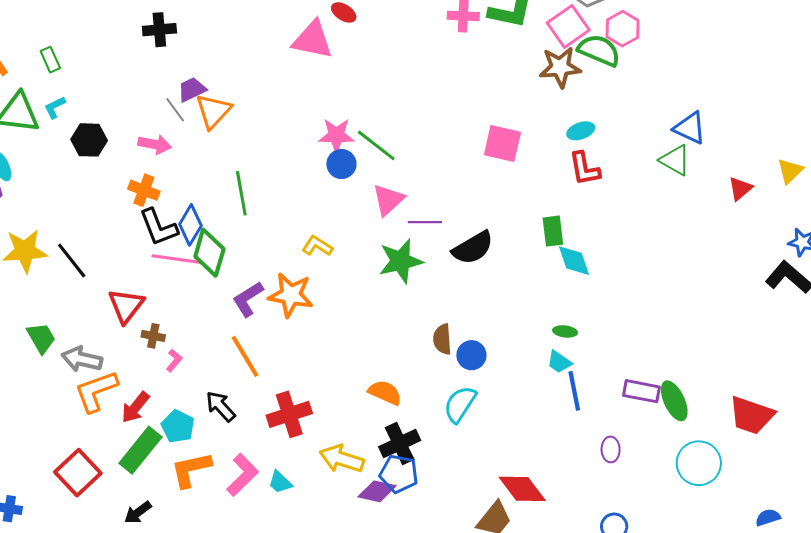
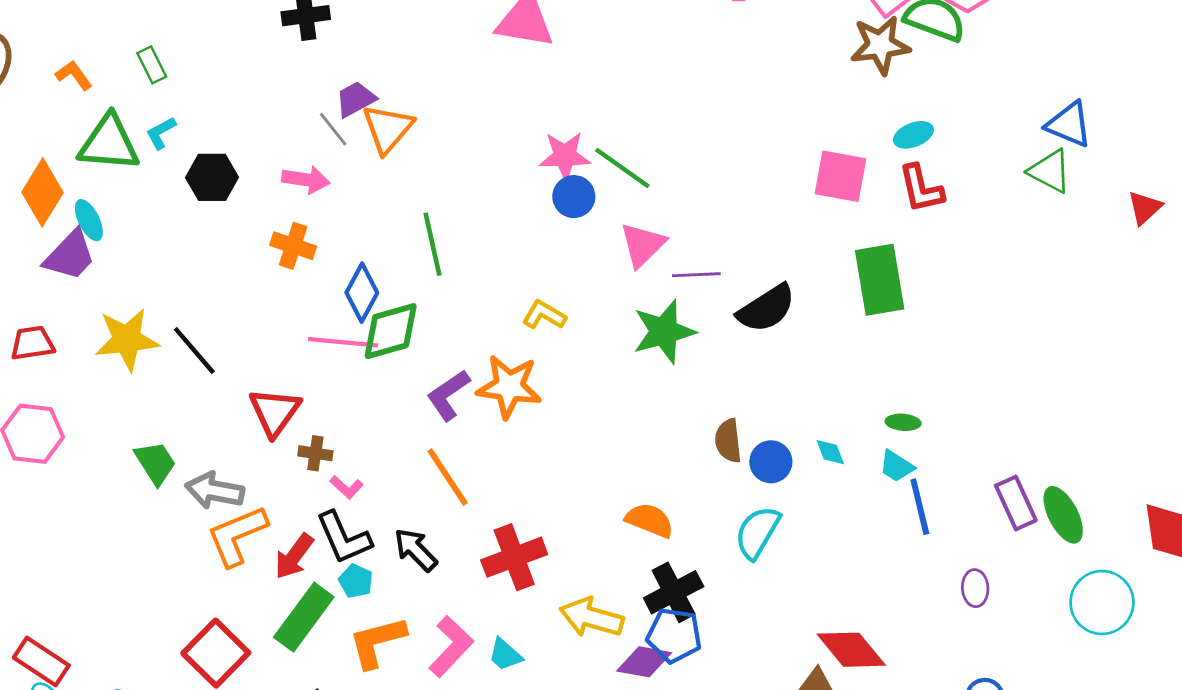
pink square: (502, 143) -> (840, 176), moved
black L-shape: (159, 227) -> (344, 538), moved
green rectangle: (553, 231) -> (880, 280), size x1.6
green diamond: (209, 253) -> (391, 331), turned 60
cyan diamond: (574, 261) -> (830, 452), moved, size x0.6
pink L-shape: (174, 360) -> (347, 487), turned 95
purple rectangle: (641, 391) -> (1016, 503), turned 57
cyan pentagon: (178, 426) -> (356, 581), size x0.7

